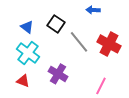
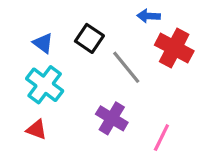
red cross: (109, 44) -> (174, 48), moved
purple cross: (58, 74) -> (112, 118), moved

